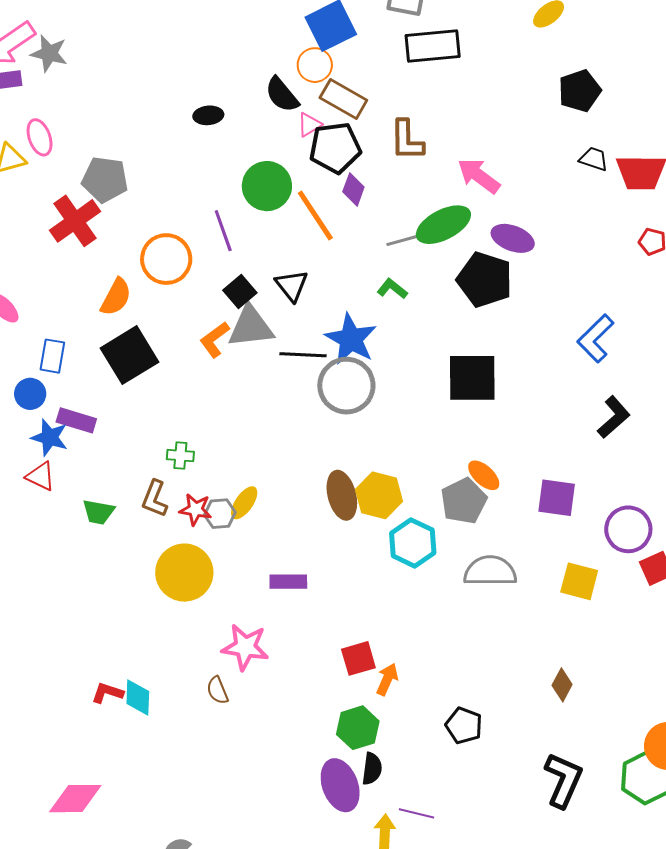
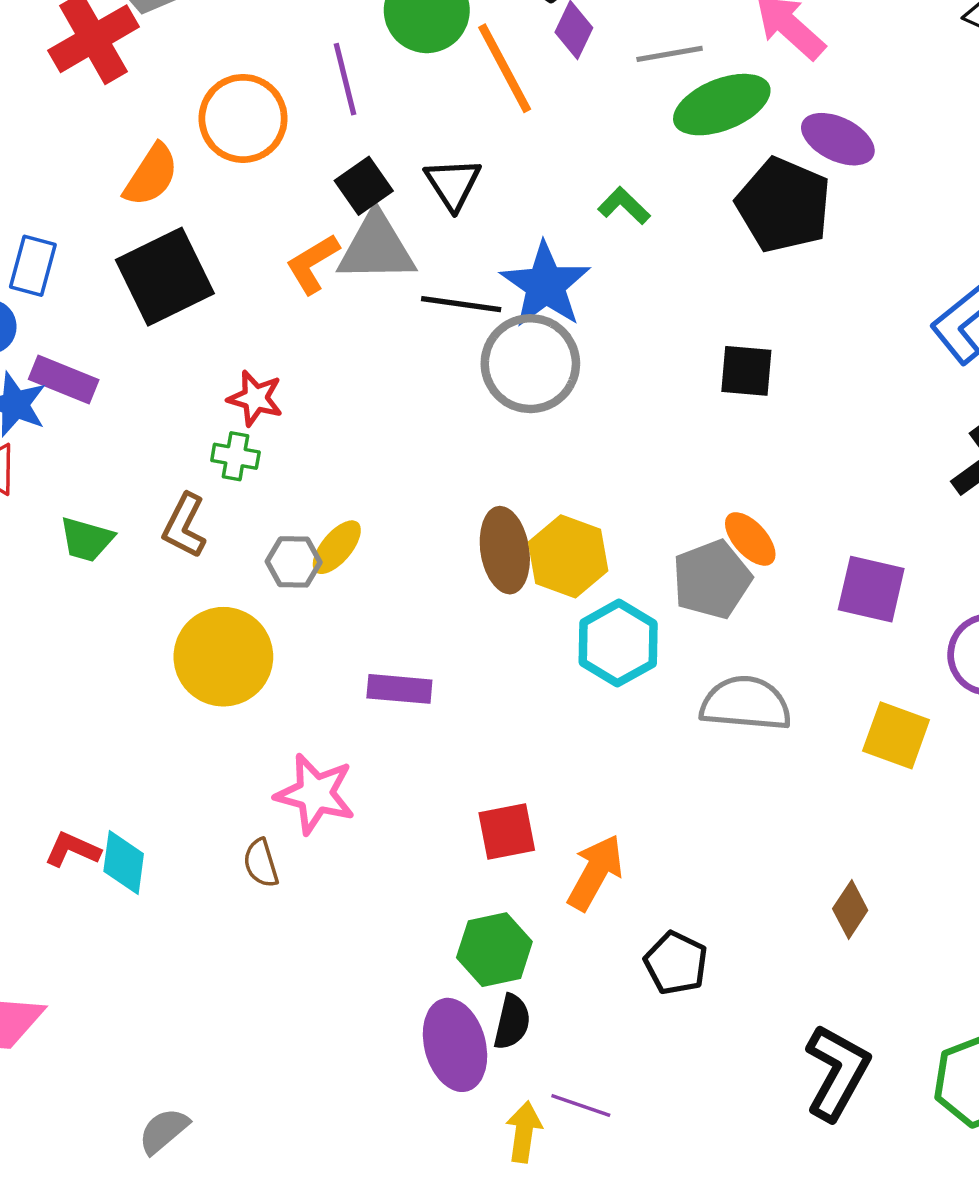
gray line: (405, 240) -> (670, 54), moved
black square: (472, 378) -> (746, 371), size x0.6
red star: (196, 509) -> (255, 398), moved
orange arrow: (387, 679) -> (595, 872), moved, size x1.4

